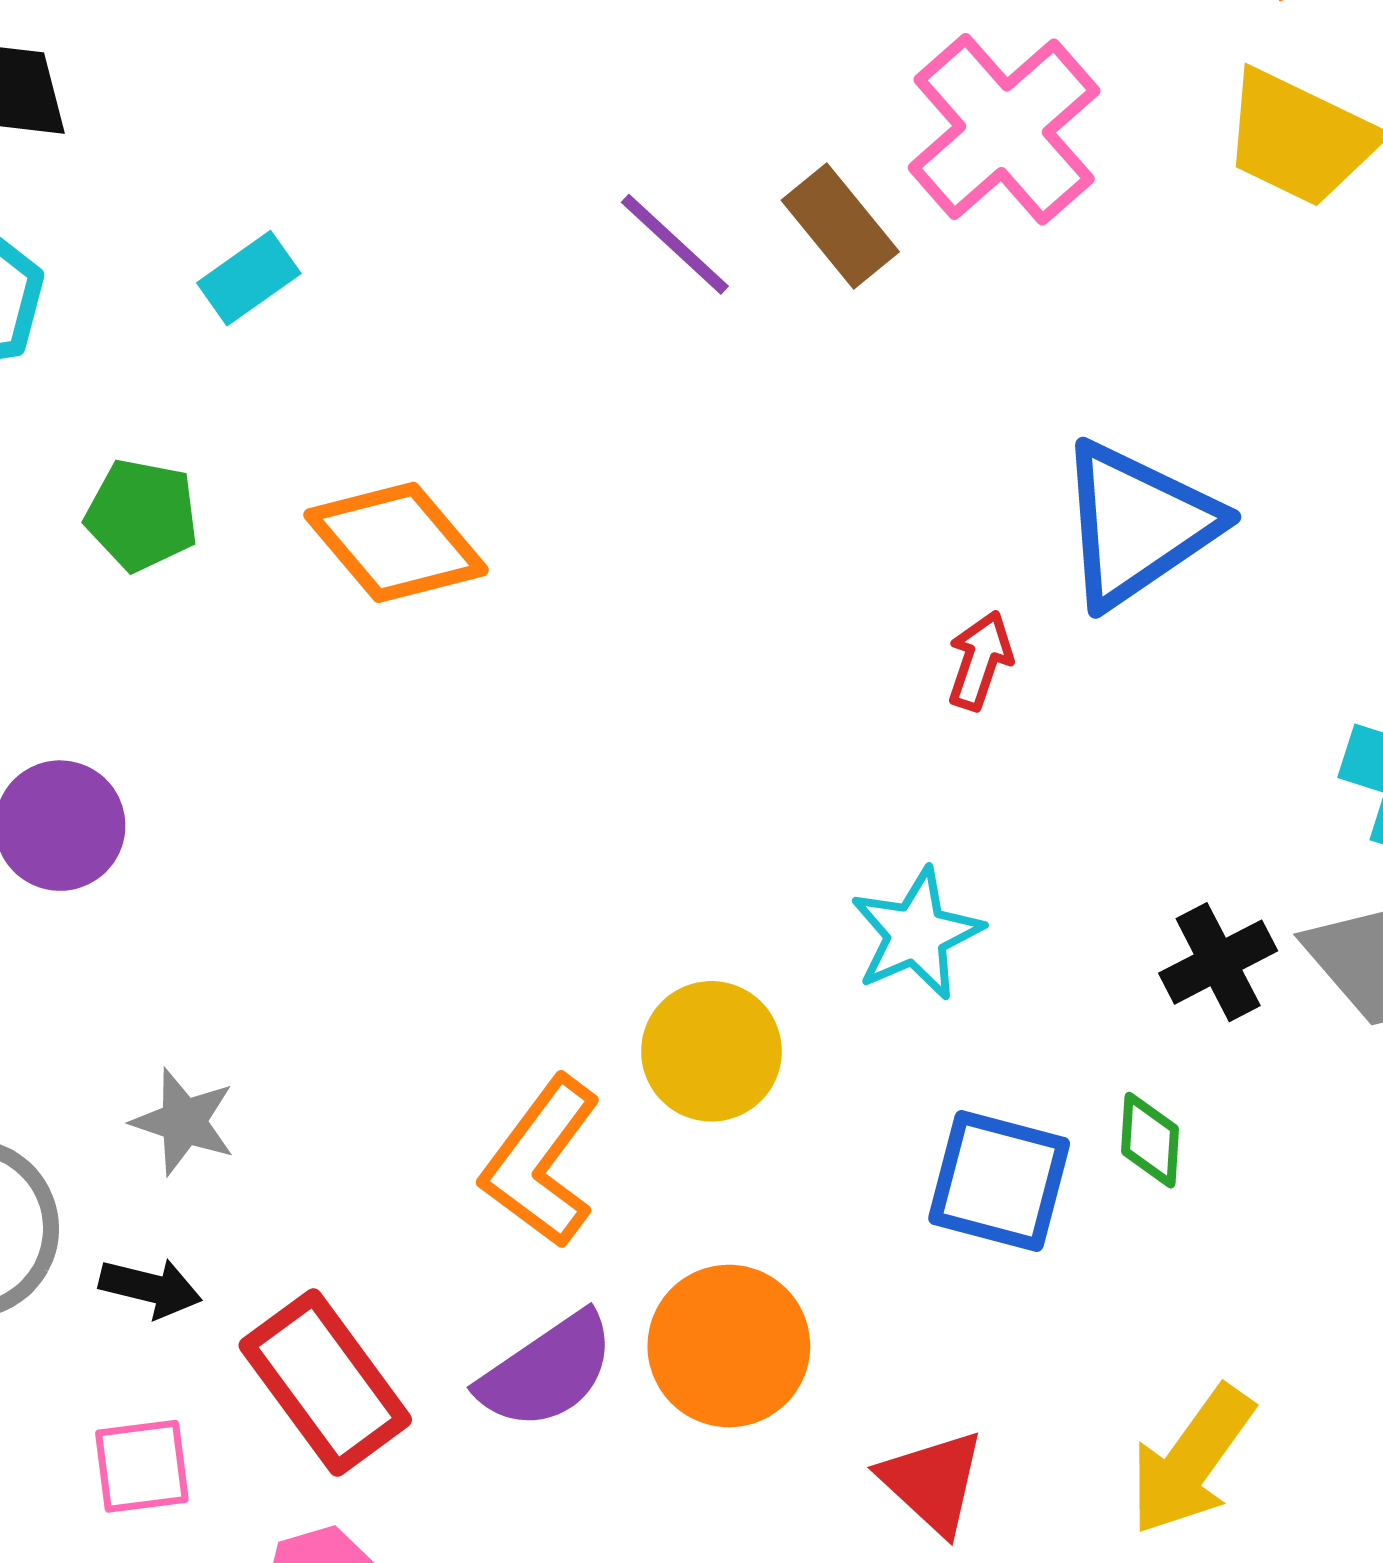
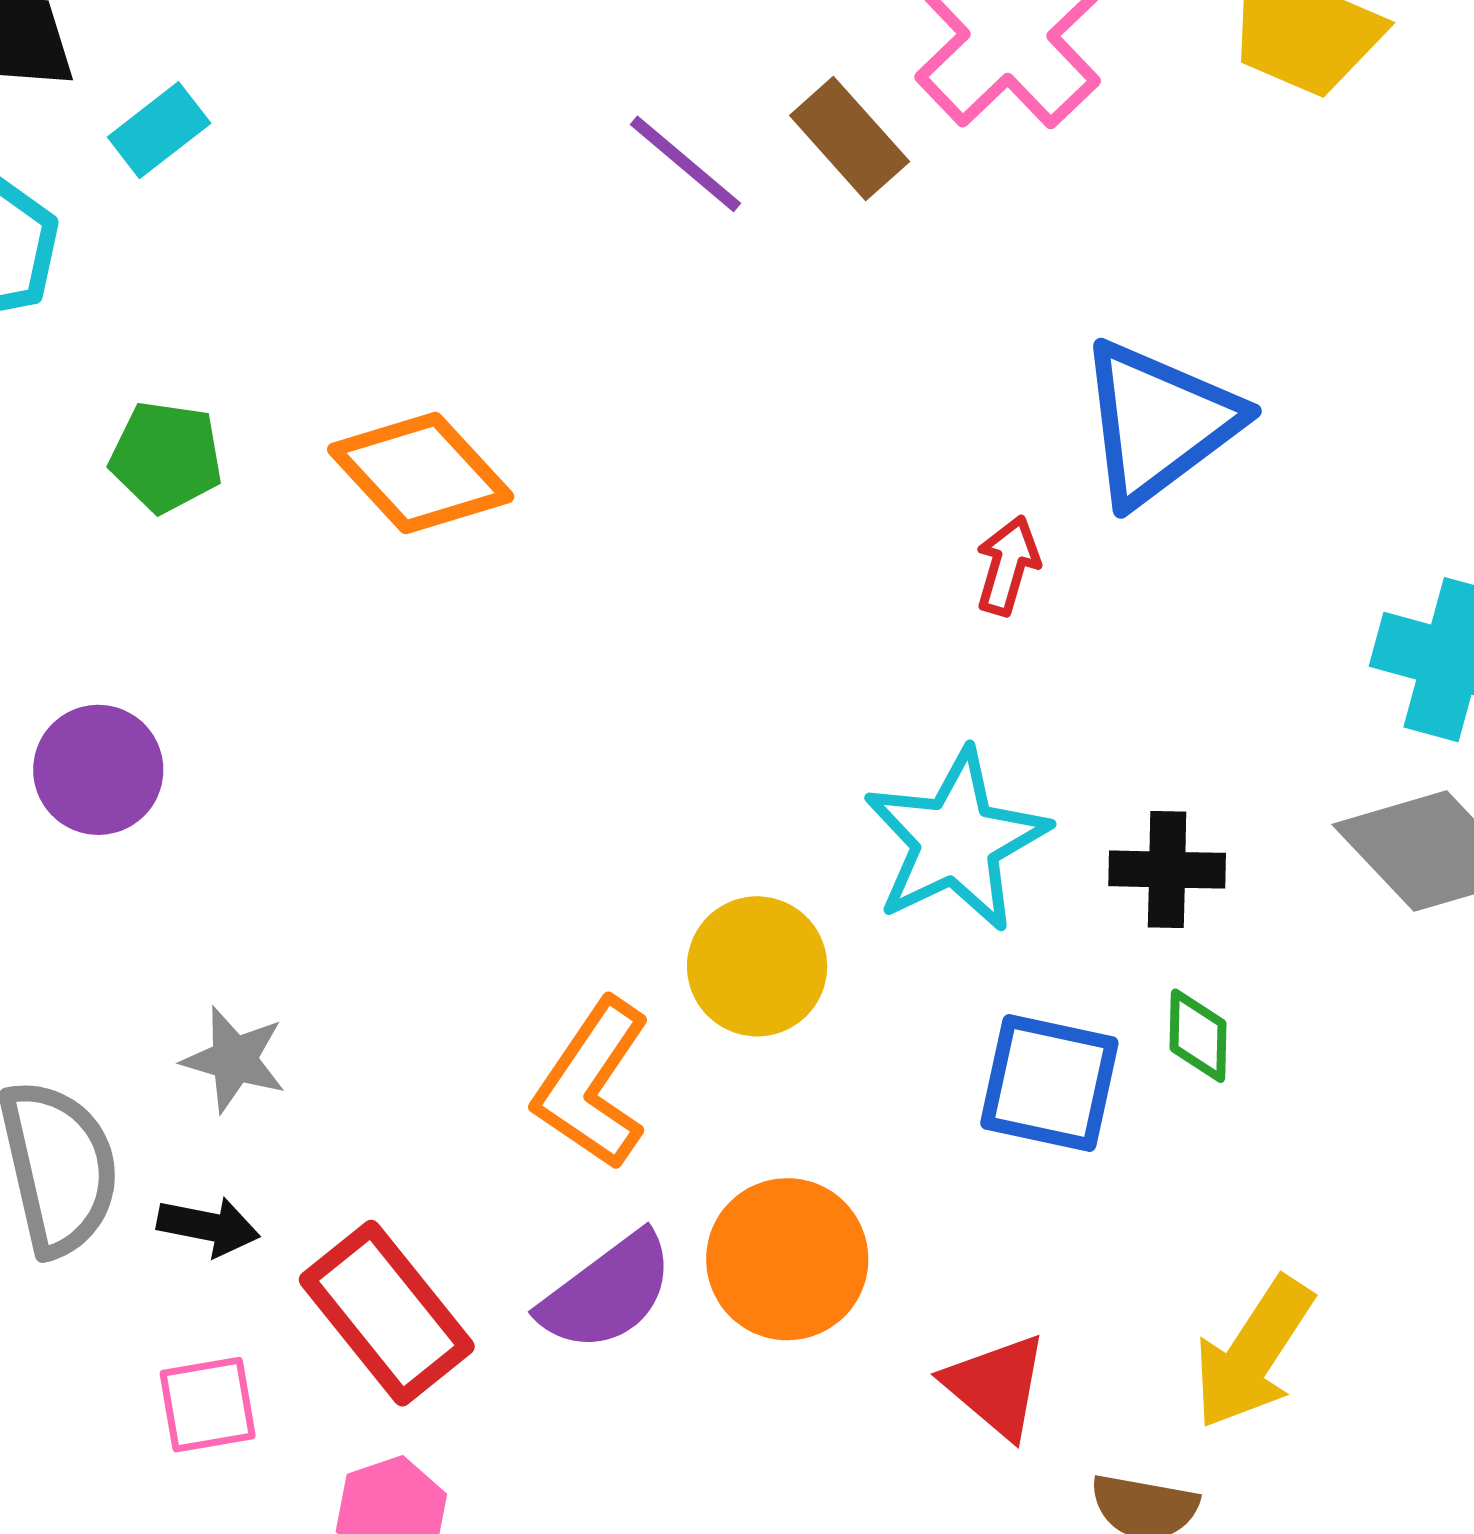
cyan rectangle: (249, 278) -> (159, 130), moved
cyan star: (916, 934) -> (956, 840), size x1.4
black cross: (1218, 962) -> (1167, 870), moved, turned 31

